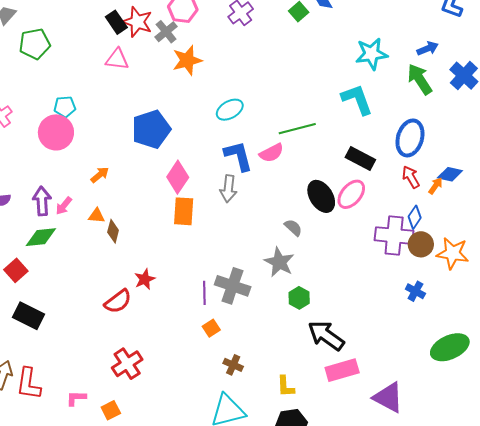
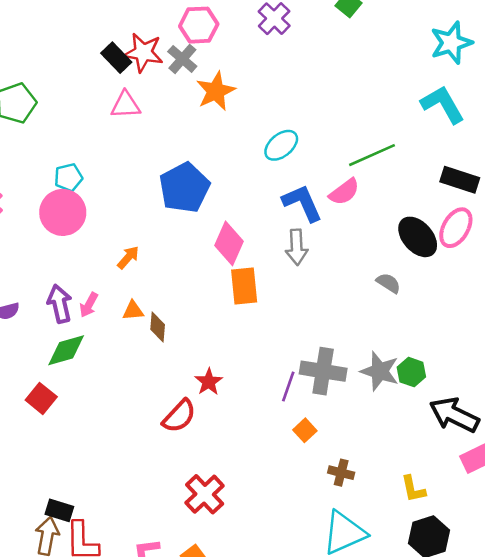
gray star: (279, 262) -> (380, 371), moved
purple line: (204, 293) -> (288, 387), turned 30
black rectangle: (29, 316) -> (59, 510), moved, size x0.7

